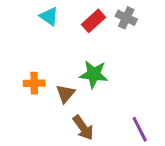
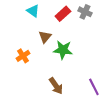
orange cross: (34, 83) -> (23, 56), turned -32
brown triangle: (65, 94) -> (45, 37), moved

